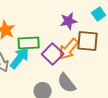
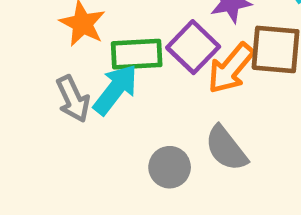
purple square: (53, 54) -> (193, 47), moved

